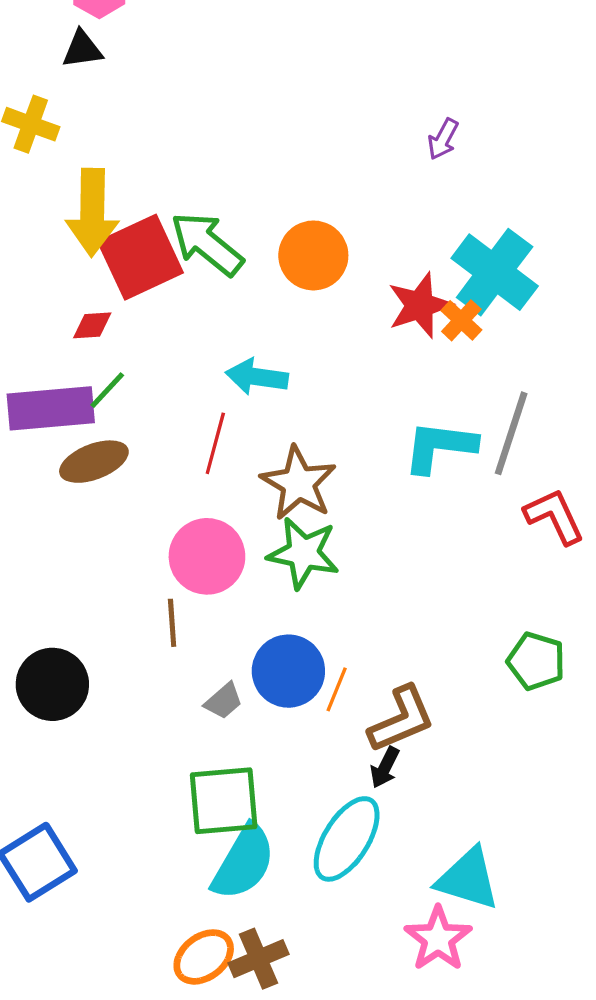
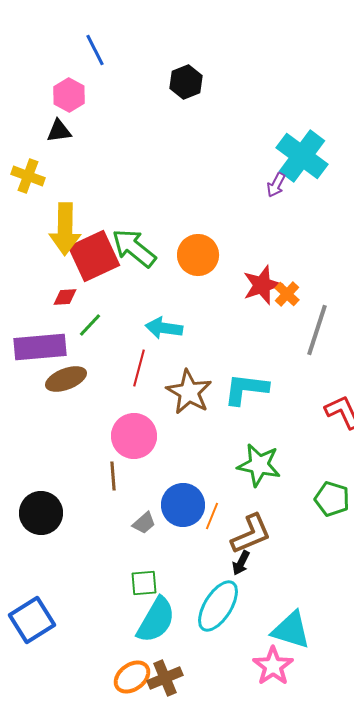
cyan cross: (495, 272) -> (302, 156), moved
green line: (107, 390) -> (90, 325), moved
gray line: (511, 433) -> (317, 330), moved
cyan L-shape: (440, 447) -> (246, 389), moved
green star: (303, 553) -> (259, 465), moved
green square: (224, 801) -> (144, 583), size x0.6

